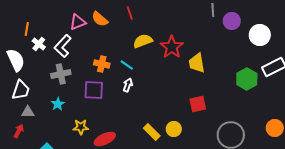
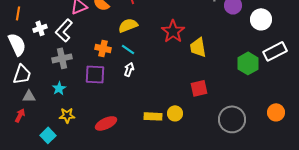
orange line: (27, 29) -> (18, 13), moved
yellow semicircle: (143, 41) -> (128, 25), moved
white cross: (39, 44) -> (40, 28), turned 32
yellow star: (81, 127) -> (67, 115), moved
yellow rectangle: (152, 132) -> (153, 116), turned -42

